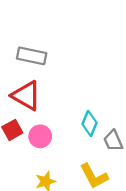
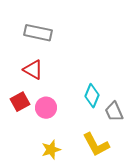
red triangle: (26, 96) -> (33, 70), size x0.7

